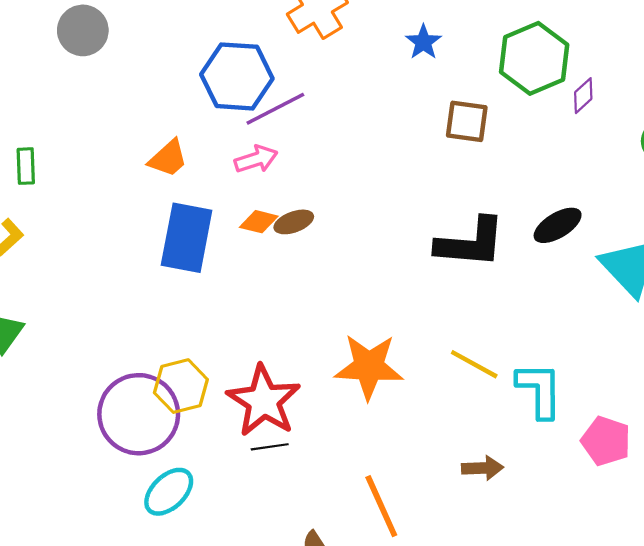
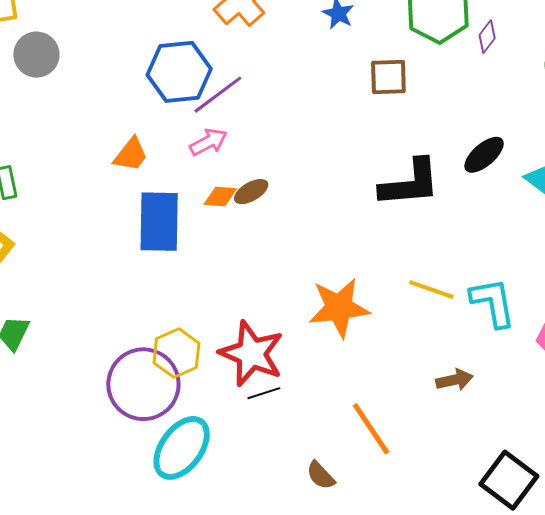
cyan ellipse: (169, 492) -> (182, 448), size x1.4

